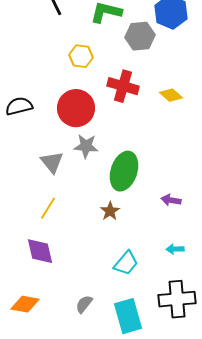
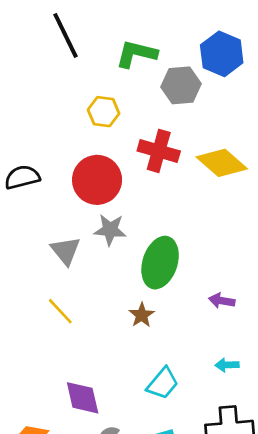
yellow diamond: (171, 95) -> (222, 163), size x1.6
yellow line: (48, 208) -> (60, 311), turned -75
purple diamond: (40, 251) -> (83, 398), moved

